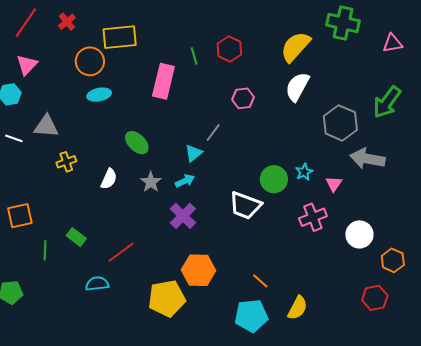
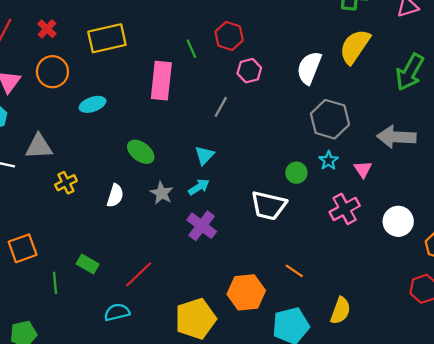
yellow semicircle: (295, 47) -> (355, 47), moved
orange circle: (90, 61) -> (52, 72), moved
pink hexagon: (243, 98) -> (249, 71), moved
gray hexagon: (340, 123) -> (330, 119), moved
gray line: (213, 133) -> (221, 107), moved
green circle: (274, 179) -> (296, 173), size x0.7
orange hexagon: (198, 270) -> (246, 292), moved
orange line: (260, 281) -> (294, 271), moved

